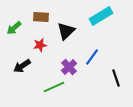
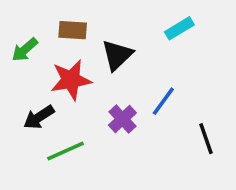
cyan rectangle: (101, 16) -> (179, 28), size x0.7
red star: (40, 45) -> (71, 80), size x1.6
green line: (54, 87) -> (66, 151), moved

